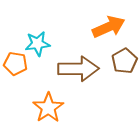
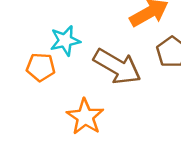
brown arrow: (78, 69) -> (117, 67), turned 36

